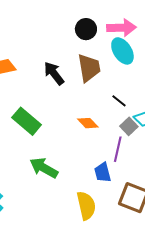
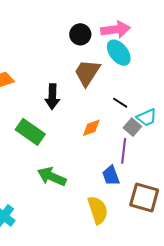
brown trapezoid: (89, 68) -> (87, 73), turned -132
black arrow: (54, 73) -> (52, 97), moved, turned -135
orange diamond: (88, 123) -> (91, 128), turned -60

